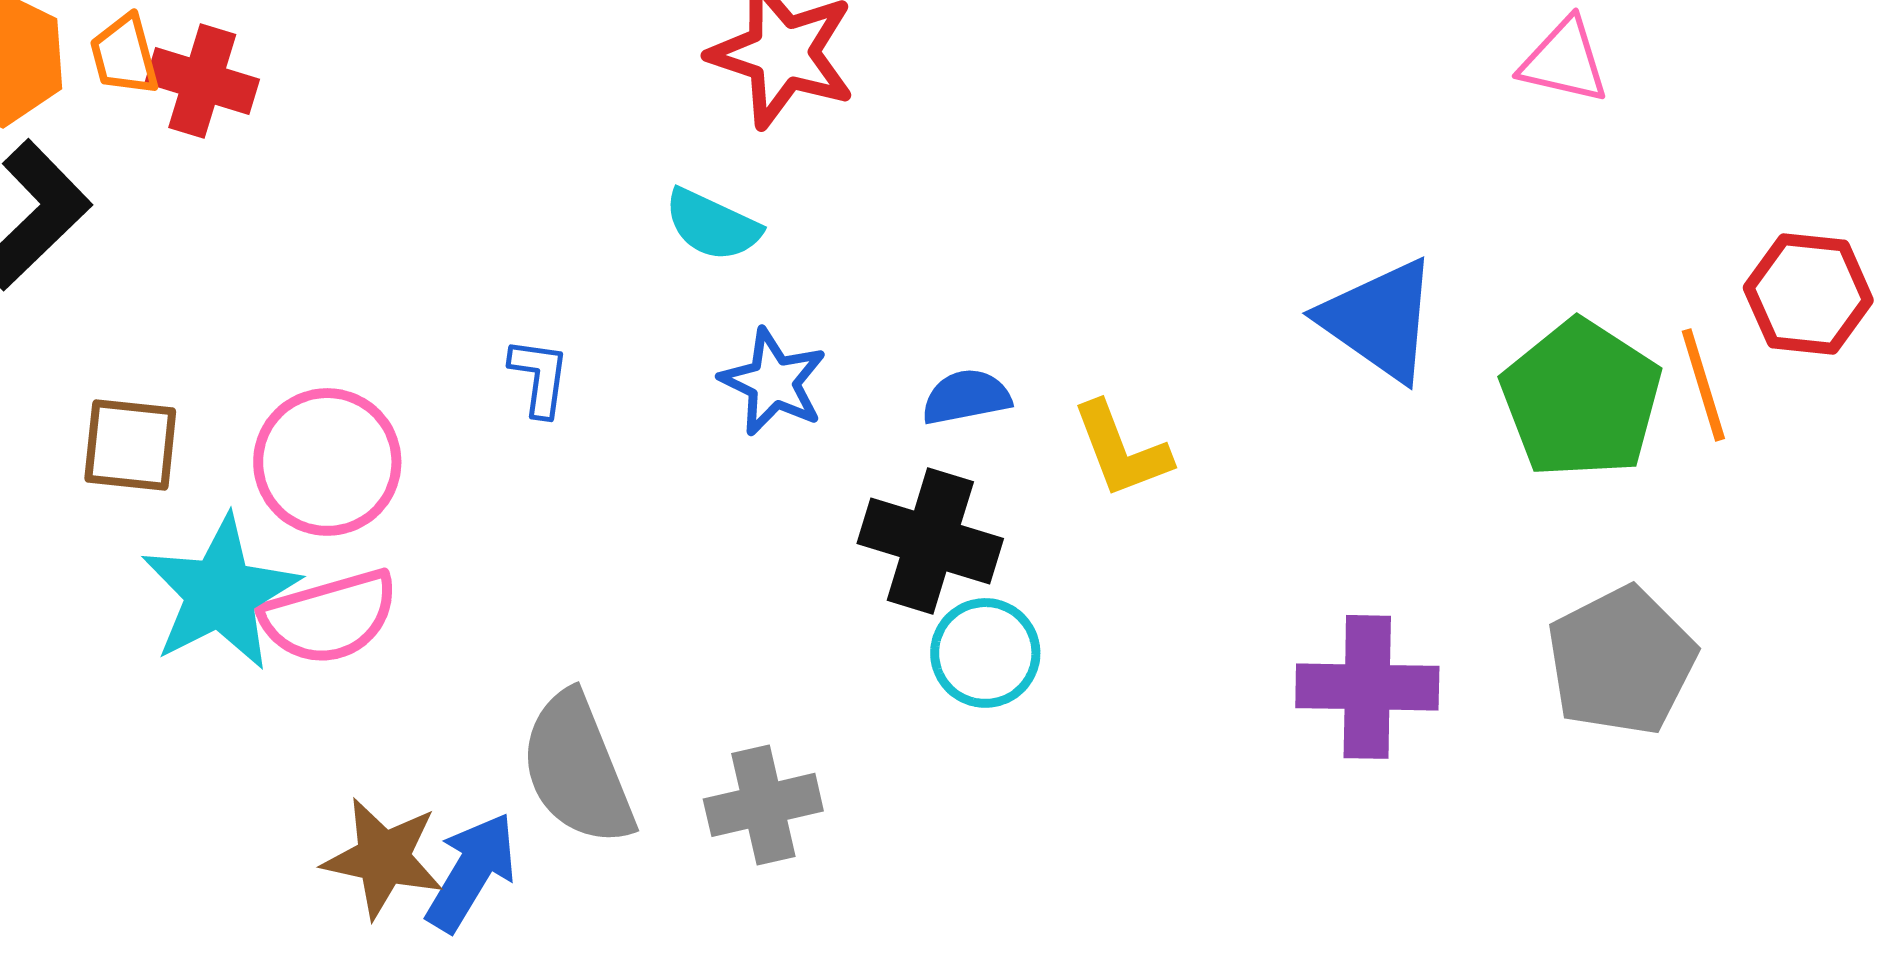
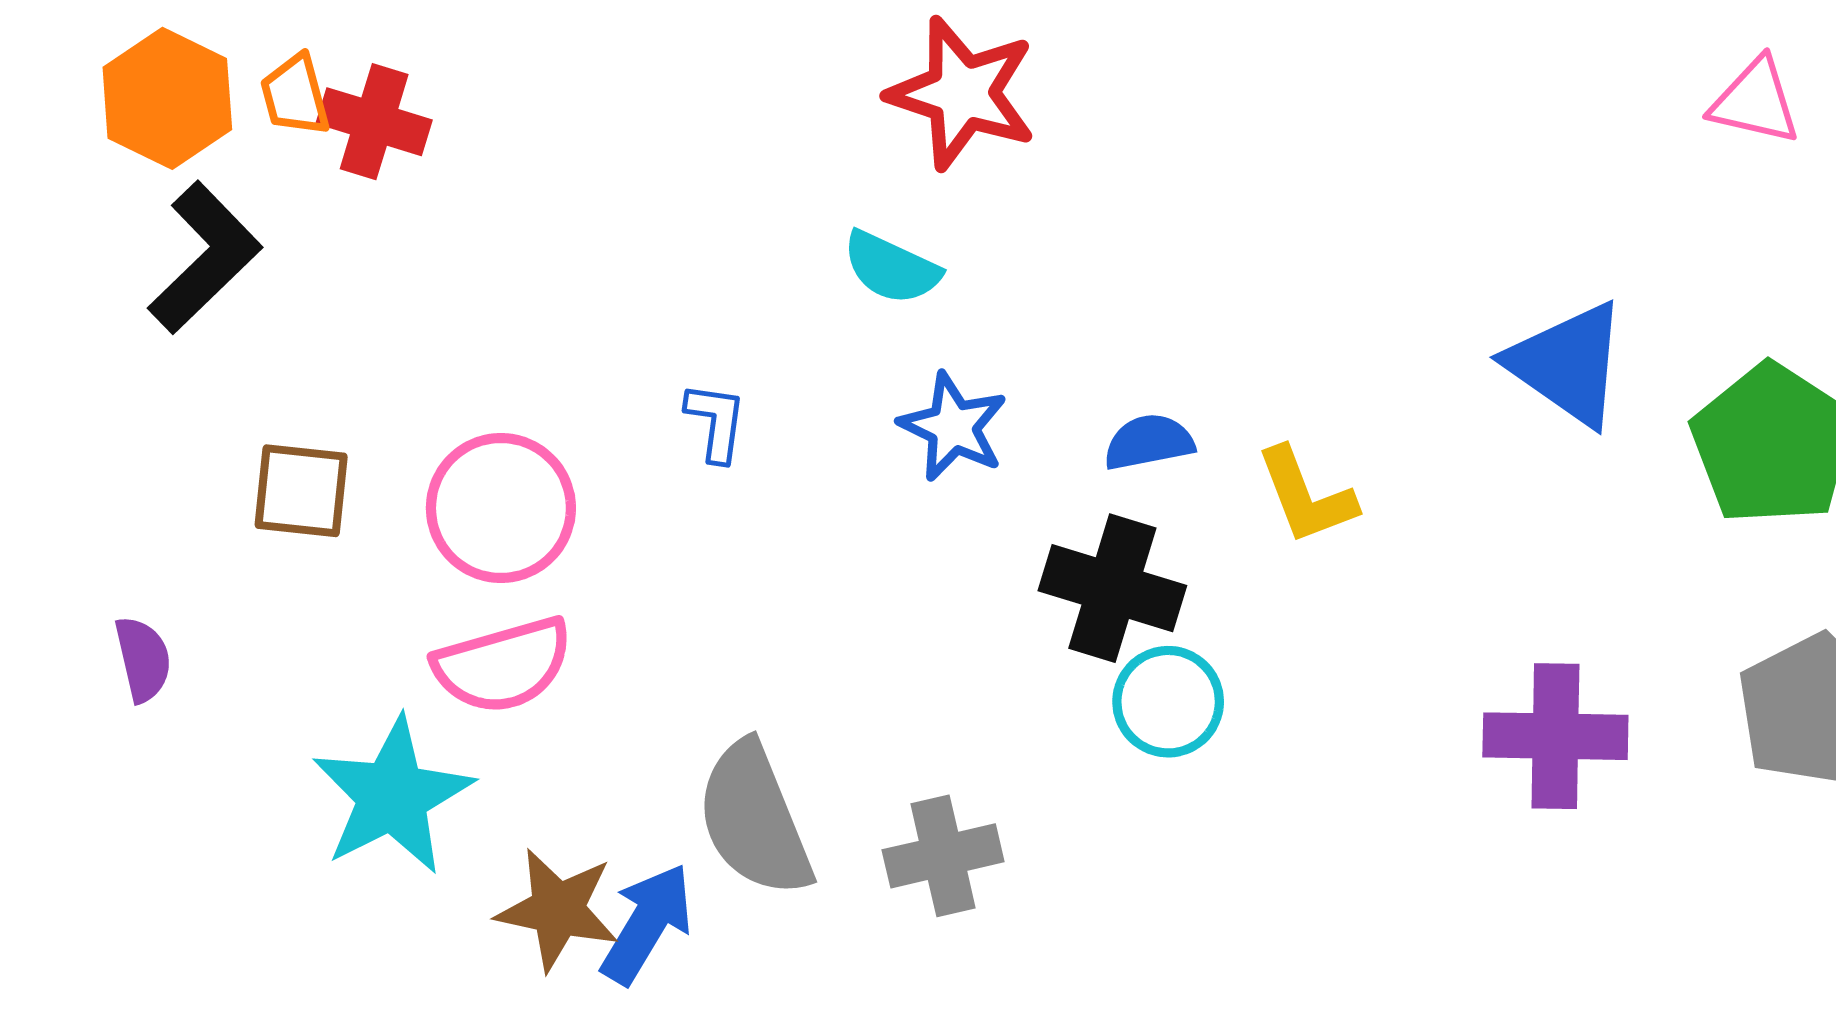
cyan star: (220, 593) -> (392, 796), moved

